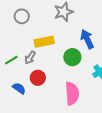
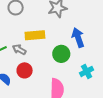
gray arrow: (30, 58) -> (19, 50), turned 80

